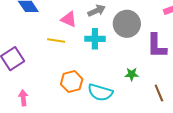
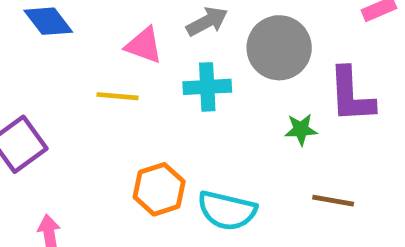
green star: (132, 74) -> (301, 129), moved
brown line: (159, 93) -> (333, 201), moved, turned -54

